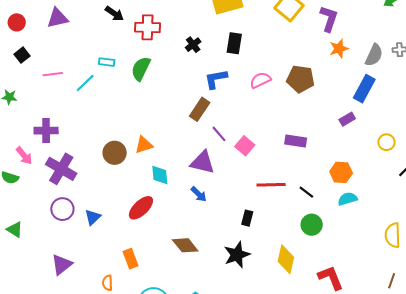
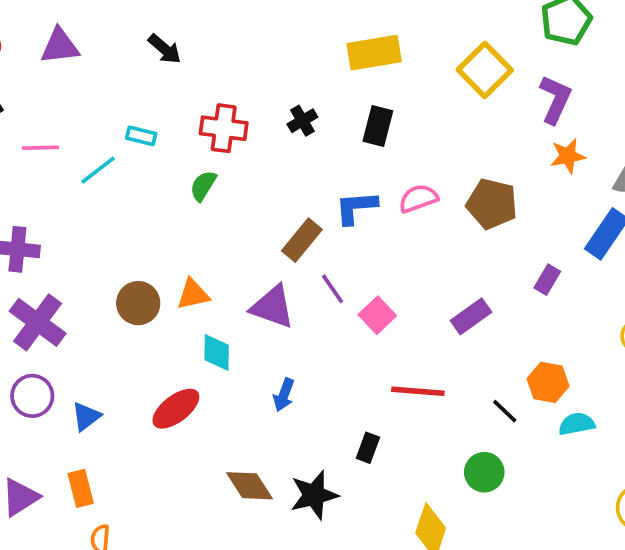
red cross: (147, 27) -> (224, 128), moved
green semicircle: (141, 69) -> (203, 186), moved, size x0.7
blue L-shape: (216, 79) -> (356, 207), moved
purple rectangle: (347, 119) -> (547, 280), moved, turned -35
purple rectangle: (296, 141) -> (471, 316), turned -50
purple triangle: (203, 162) -> (272, 307), moved
black line: (306, 192) -> (505, 411), moved
blue arrow: (199, 194) -> (284, 395), turned 60
cyan semicircle: (348, 199) -> (577, 424), moved
black star: (237, 255) -> (314, 495), moved
orange rectangle: (130, 259) -> (81, 488), moved

